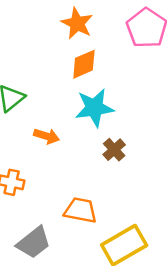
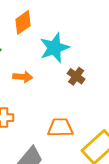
orange diamond: (84, 64) -> (23, 22), moved

